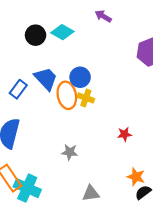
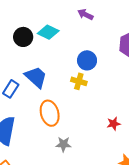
blue circle: (80, 77) -> (87, 60), moved
orange ellipse: (67, 95) -> (50, 113), moved
yellow cross: (86, 98) -> (79, 81), moved

